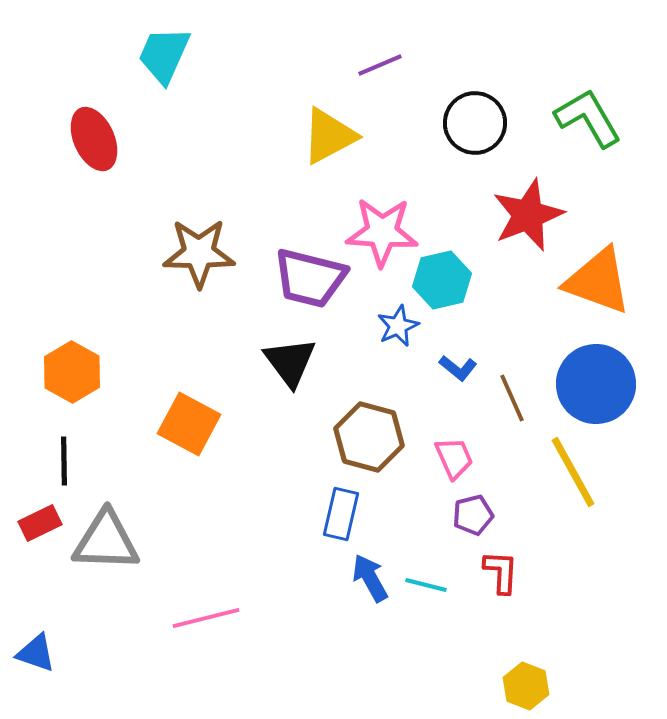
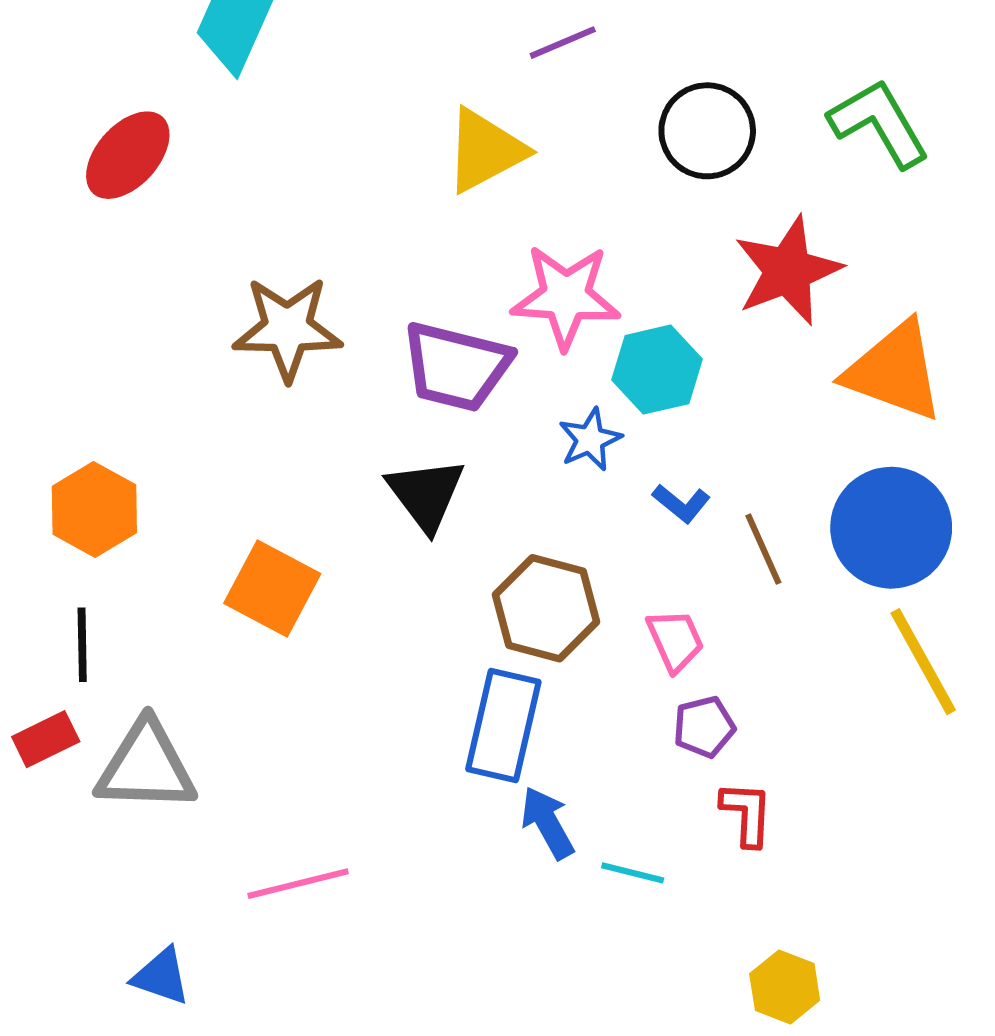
red ellipse: (94, 139) -> (128, 155), turned 66
yellow line: (573, 472) -> (923, 662), moved
blue rectangle: (341, 514) -> (503, 725), size x1.4
cyan line: (426, 585) -> (633, 873), moved
blue triangle: (36, 653) -> (161, 976), moved

